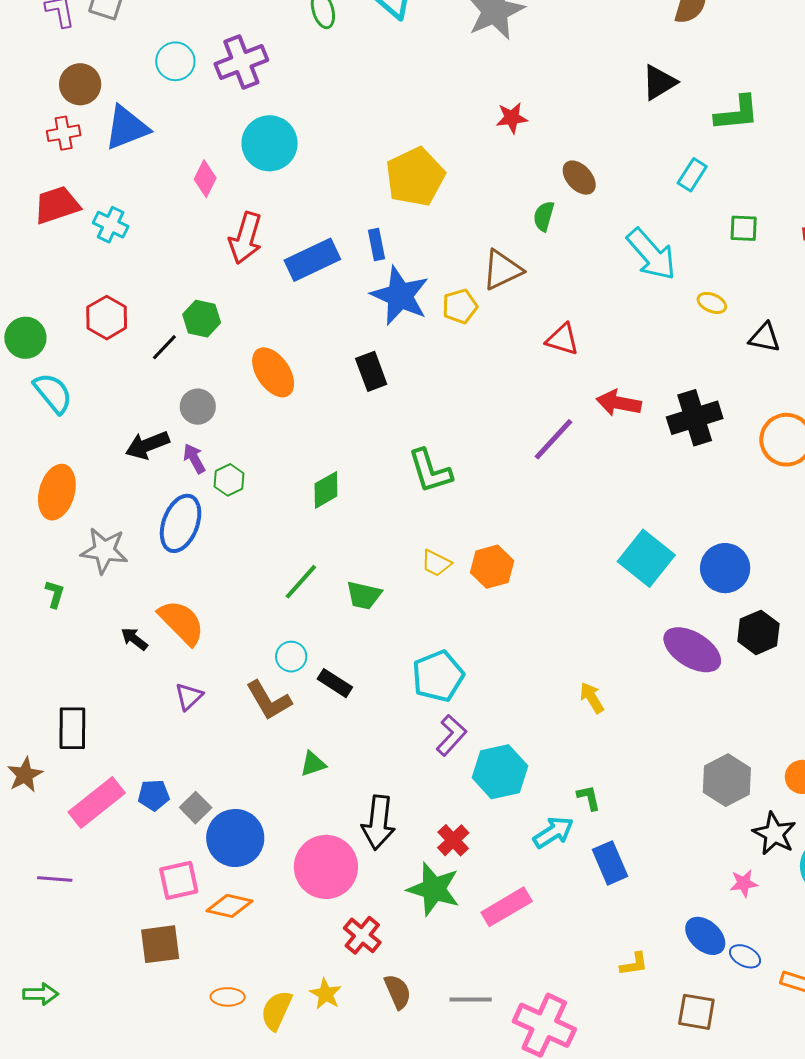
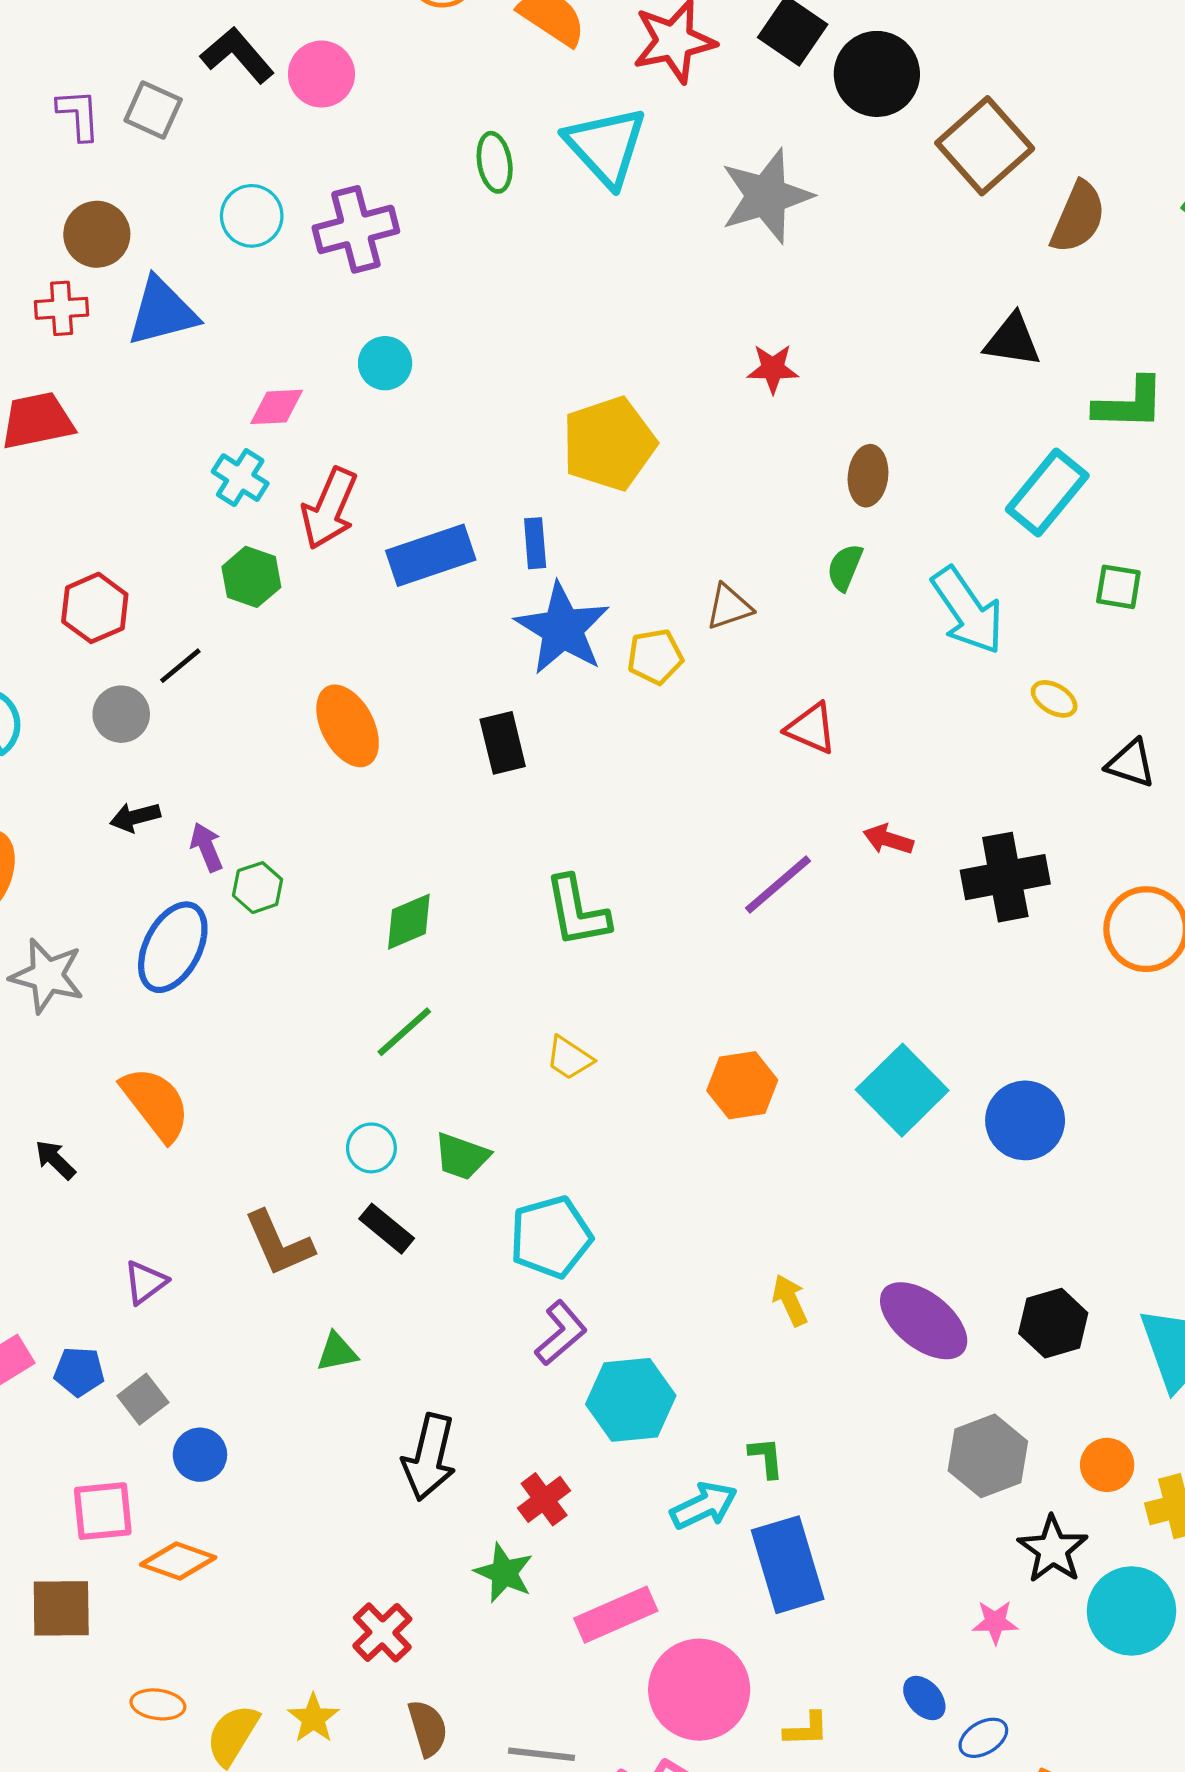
black triangle: (659, 82) -> (1012, 340), turned 33
cyan circle: (270, 143) -> (385, 363), size x0.6
cyan rectangle: (692, 175) -> (1047, 493), size x1.6
brown ellipse: (579, 178) -> (868, 476), turned 42
pink diamond: (205, 179) -> (277, 407), turned 54
green semicircle: (544, 216) -> (845, 567), moved
cyan cross: (111, 225) -> (240, 478), moved
brown triangle: (502, 270) -> (729, 607), size x0.7
green hexagon: (202, 319) -> (251, 577), moved
red arrow: (619, 403) -> (888, 839), size x0.7
gray circle: (198, 407) -> (121, 714), moved
black arrow: (147, 445) -> (135, 817), size x0.7
orange hexagon: (492, 567) -> (742, 1085), moved
green line: (301, 582) -> (404, 1032), moved
green trapezoid: (364, 595) -> (462, 1156), moved
black hexagon: (758, 632) -> (1053, 1323), moved
black arrow: (134, 639) -> (55, 1160), moved
purple ellipse: (692, 650) -> (924, 1321), moved
cyan circle: (291, 657) -> (371, 1148), moved
purple triangle: (189, 696) -> (145, 1282), moved
blue circle: (235, 838) -> (200, 1455), size x0.6
blue rectangle: (610, 863) -> (788, 1565), size x1.4
pink circle: (326, 867) -> (699, 1690), moved
green star: (434, 889) -> (504, 1573), size x0.7
blue ellipse: (705, 936) -> (924, 1698), size x0.7
blue ellipse: (745, 956) -> (983, 1738), turned -64

